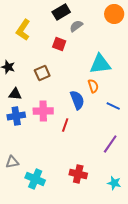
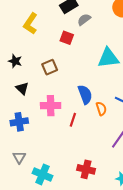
orange semicircle: (93, 86) -> (101, 109), moved
black triangle: (15, 94) -> (22, 88), turned 40
blue cross: (16, 116) -> (19, 122), moved
gray triangle: (12, 162) -> (19, 157), turned -48

